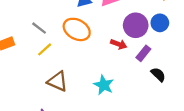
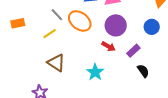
purple circle: (136, 25) -> (116, 25), moved
gray line: (39, 28) -> (57, 15), moved
red arrow: (119, 44) -> (108, 46), moved

